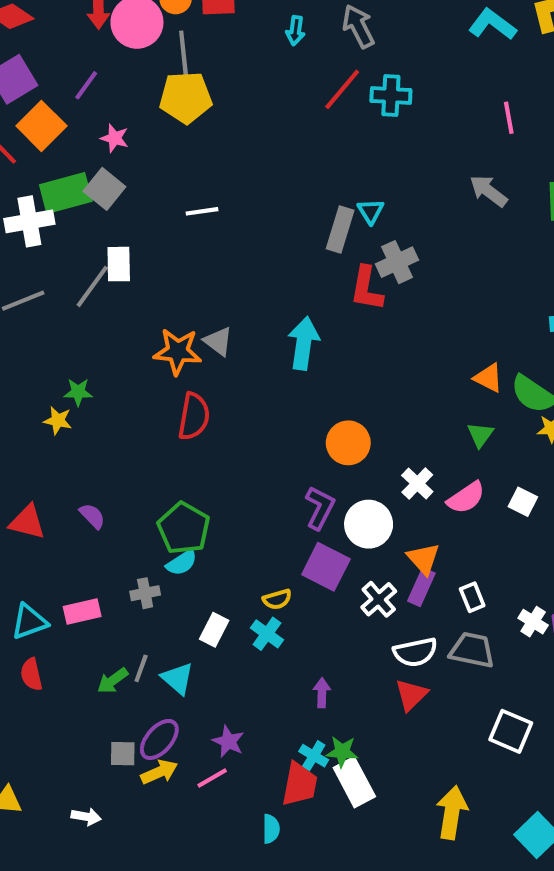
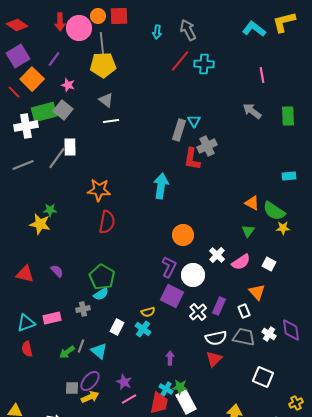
gray triangle: (218, 341) -> (106, 100), moved
yellow star: (58, 421) -> (40, 224), size x1.5
orange triangle: (423, 559) -> (257, 292), moved
white cross: (533, 622) -> (269, 334), moved
pink line: (212, 778) -> (129, 399), moved

